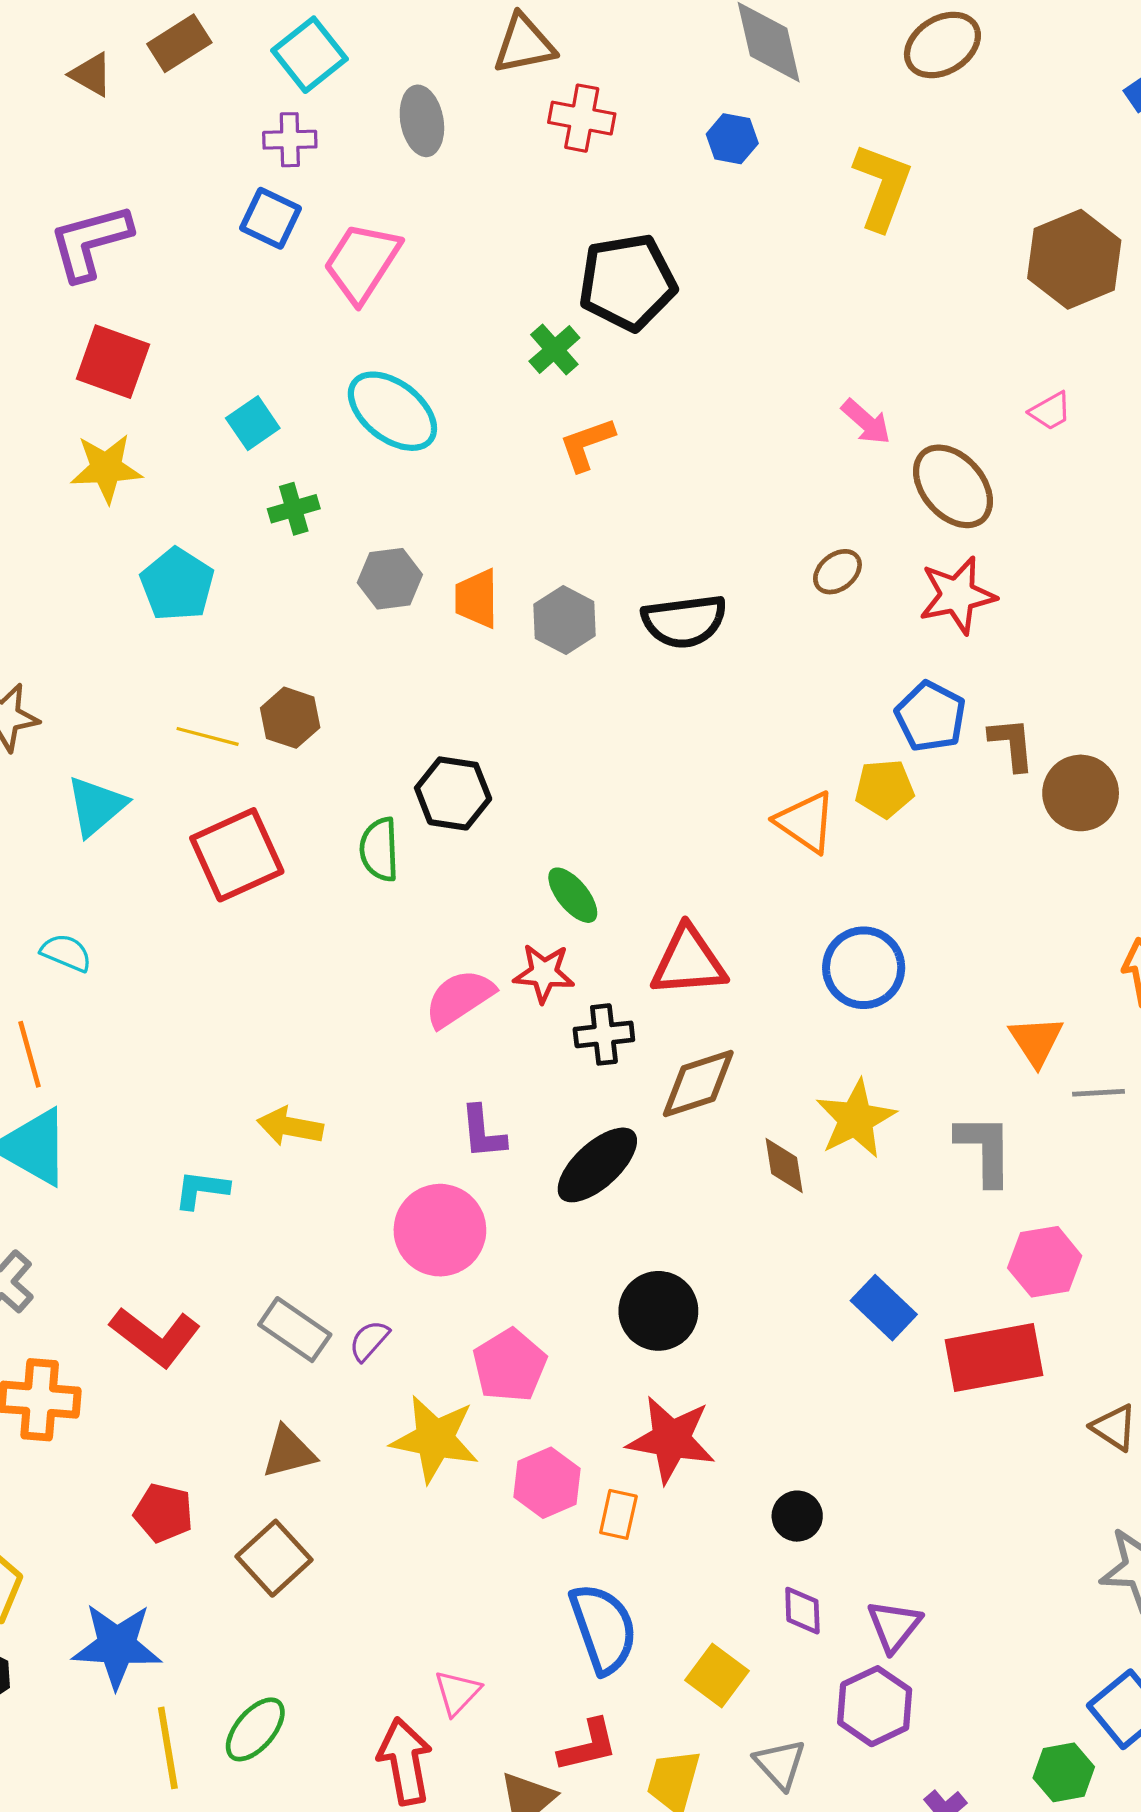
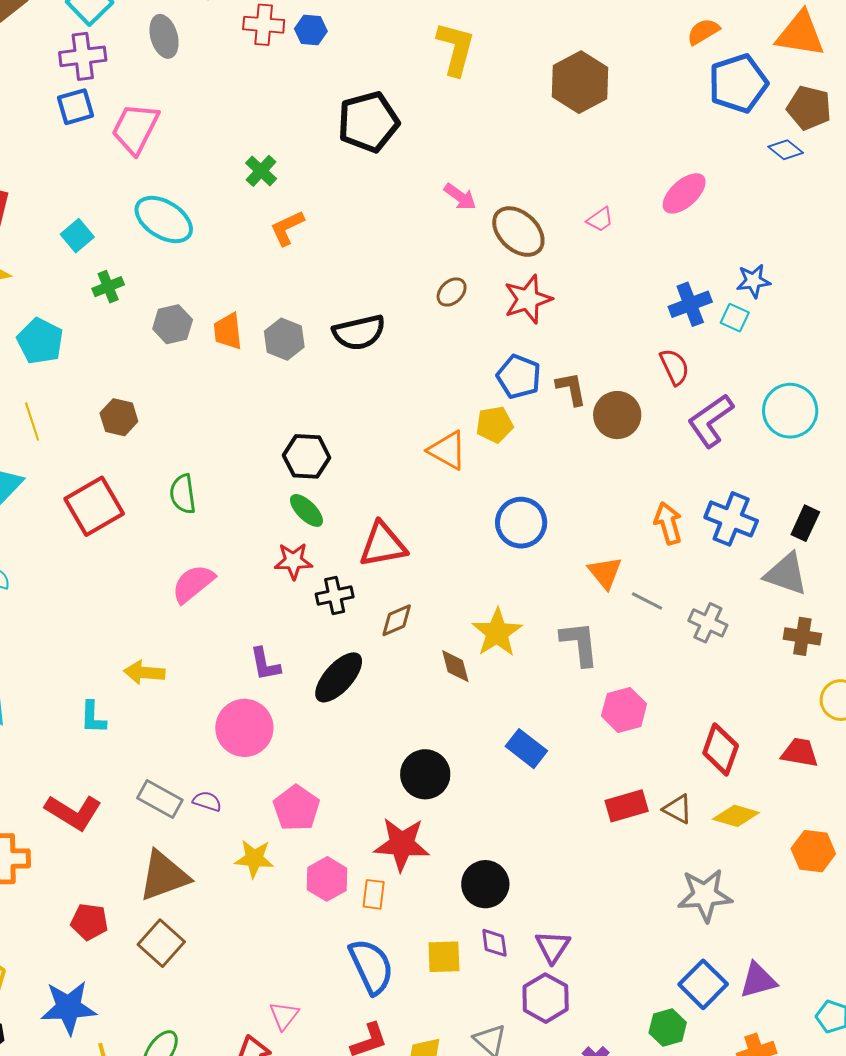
blue hexagon: (732, 139) -> (311, 30), moved
purple cross: (290, 140) -> (83, 56), size x1.4
blue square: (270, 218) -> (76, 107), turned -36
black pentagon: (627, 282) -> (368, 122), moved
pink trapezoid: (1050, 411) -> (600, 220), moved
yellow line: (208, 736) -> (32, 421), moved, turned 63
black hexagon: (453, 793) -> (307, 456), moved
blue circle: (864, 968) -> (521, 523), moved
pink semicircle: (459, 998) -> (193, 584), moved
brown diamond: (698, 1083) -> (397, 620), size x0.7
gray line: (1098, 1093) -> (647, 601), turned 36
cyan L-shape: (201, 1190) -> (93, 717), turned -90
black circle: (658, 1311) -> (425, 774), moved
purple semicircle: (369, 1341) -> (207, 801), turned 72
red rectangle: (994, 1358) -> (627, 806), moved, size x0.7
yellow star: (435, 1439) -> (254, 859), size x0.7
brown triangle: (289, 1452) -> (164, 876), size x1.5
black circle: (797, 1516) -> (485, 884), size x1.5
yellow square: (717, 1675) -> (444, 957), moved, turned -33

